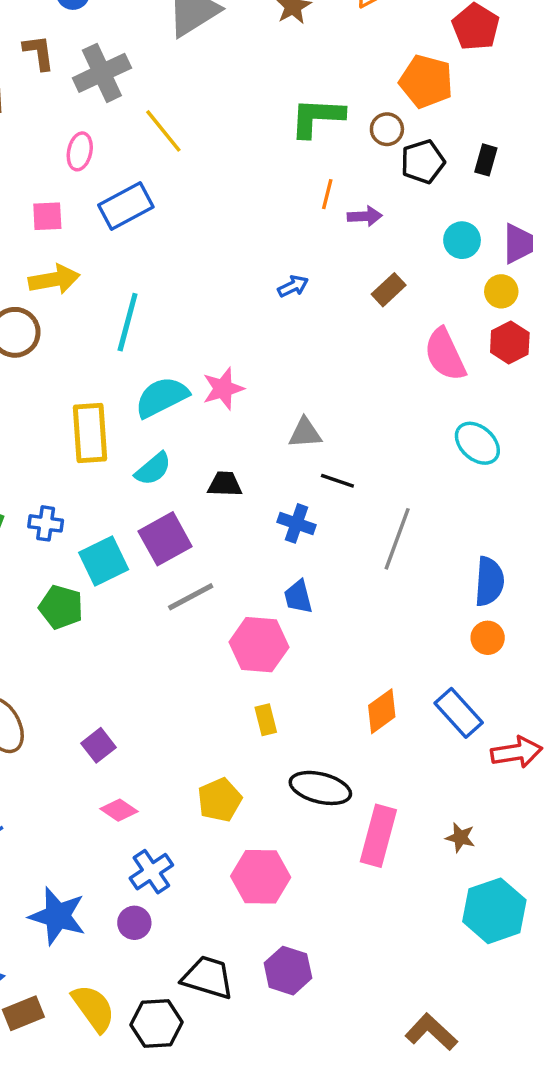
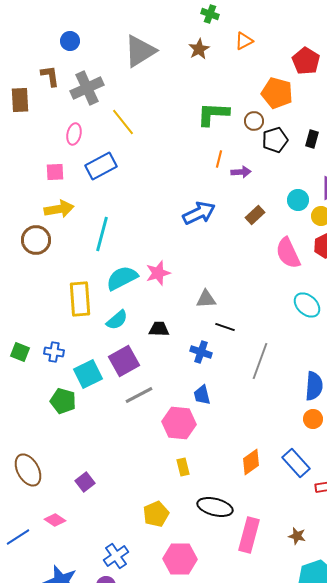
cyan circle: (462, 240) -> (298, 200), moved
blue arrow: (293, 286) -> (199, 213), size x1.8
pink diamond: (119, 810) -> (55, 520), moved

